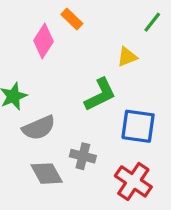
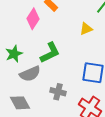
green L-shape: (100, 95) -> (50, 53), moved
gray diamond: (47, 174) -> (20, 103), moved

